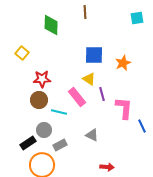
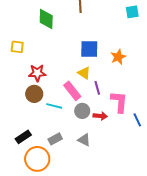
yellow square: (22, 53) -> (17, 47), turned -32
gray circle: (44, 130) -> (82, 111), moved
gray triangle: (92, 135) -> (84, 140), moved
red arrow: (107, 167) -> (100, 116), moved

